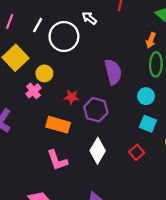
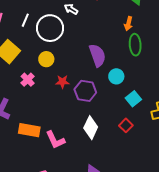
yellow circle: (44, 73) -> (46, 59), moved
cyan circle: (146, 96) -> (116, 76), moved
cyan square: (148, 124) -> (133, 99), turned 35
orange rectangle: (58, 125) -> (29, 130), moved

